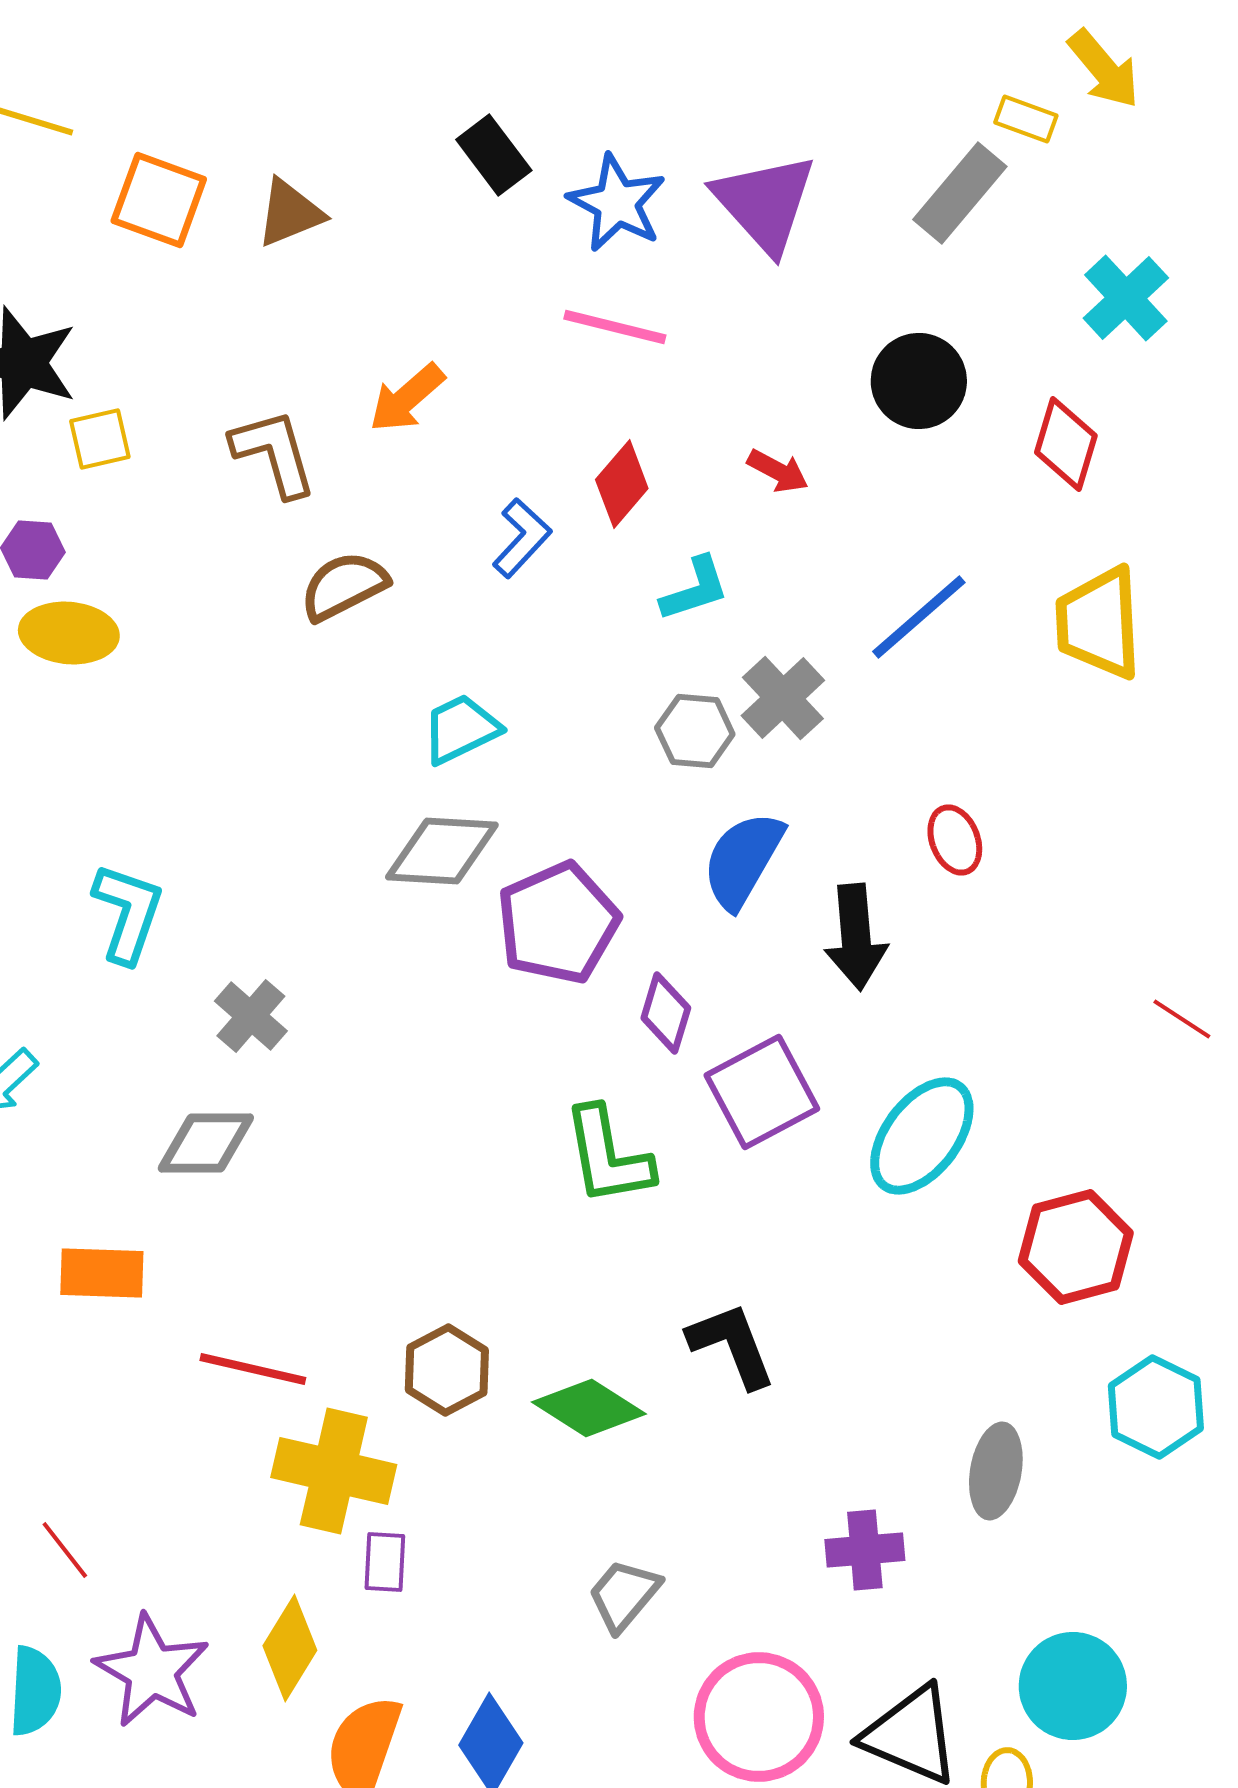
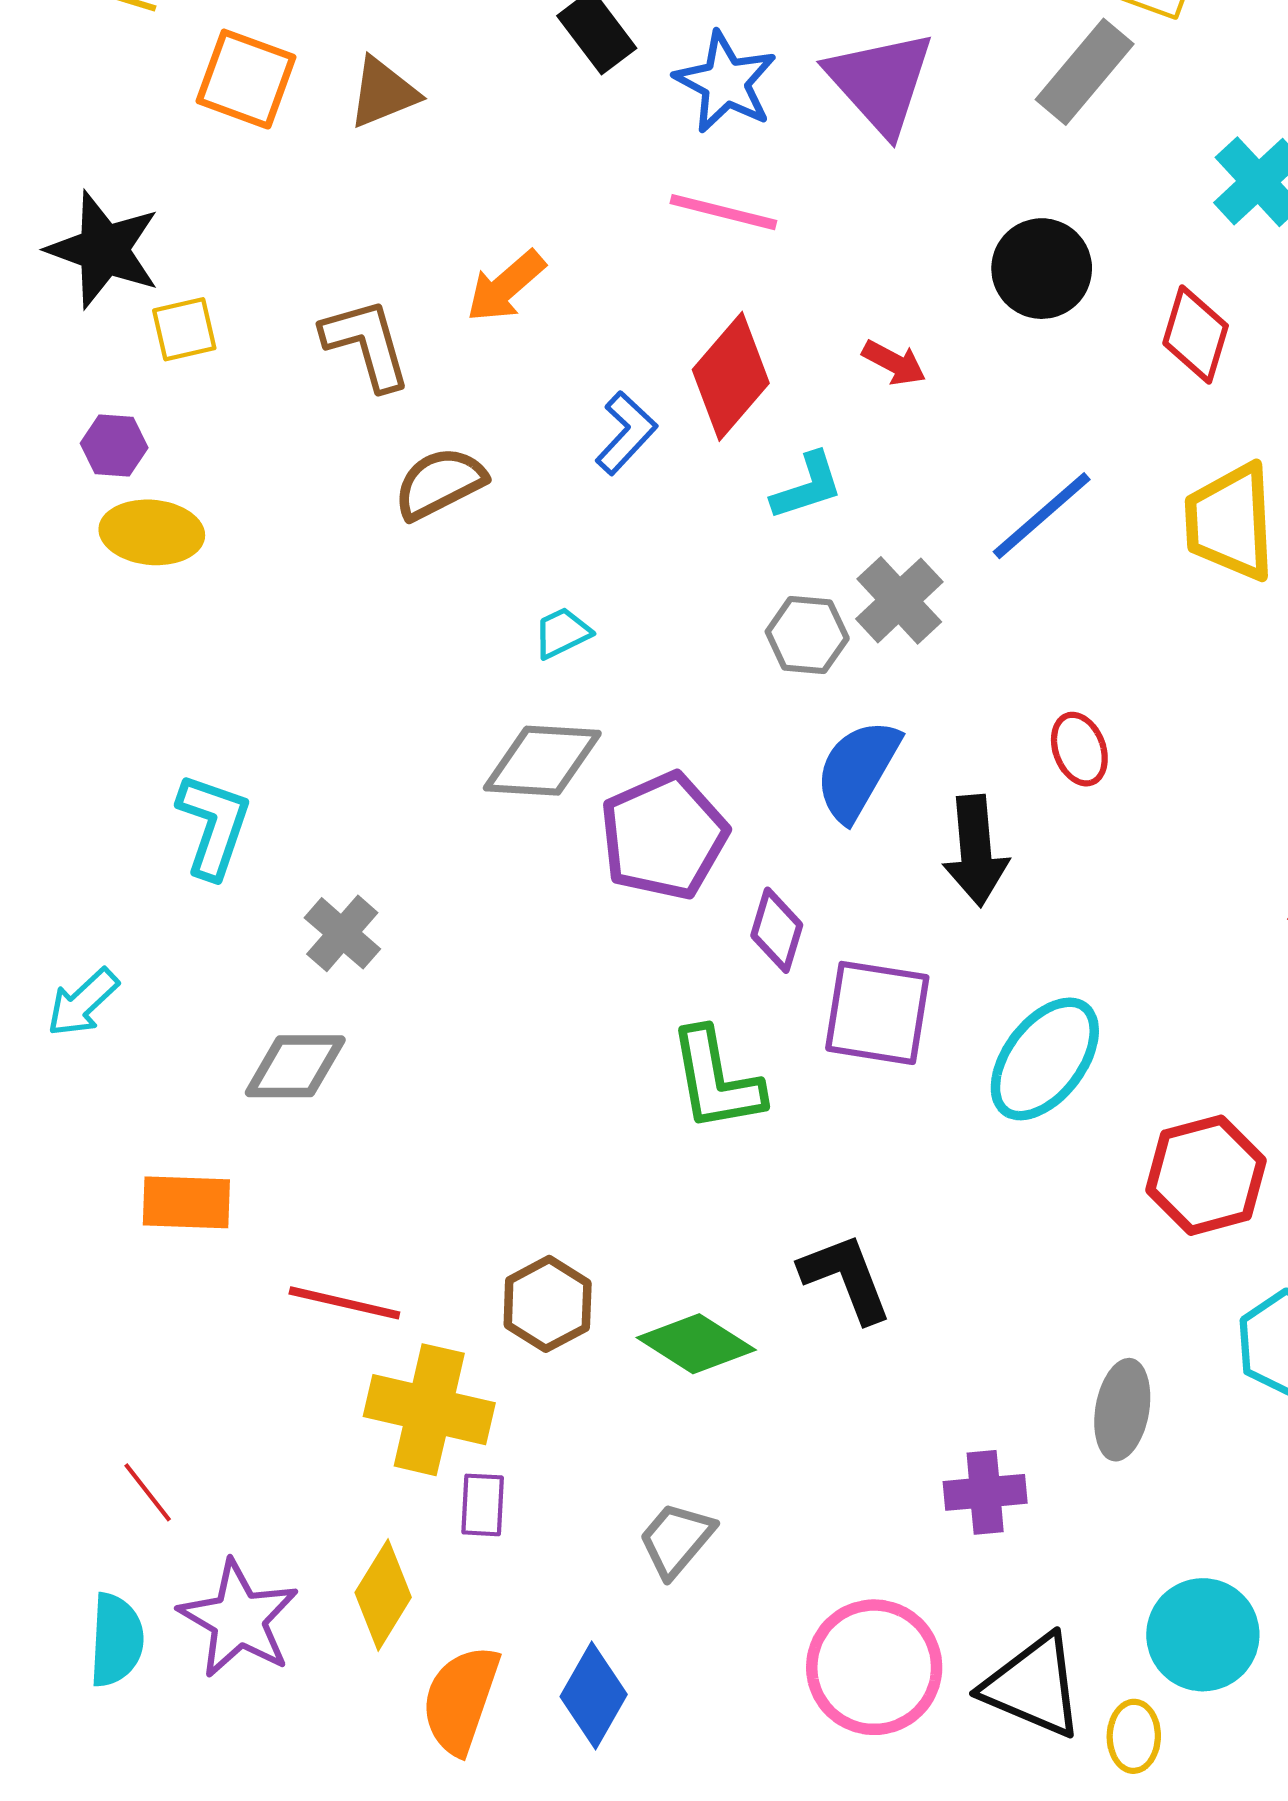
red diamond: (622, 484) -> (731, 376), size x1.4
cyan trapezoid: (461, 729) -> (562, 633), size x0.7
purple square: (762, 1092) -> (877, 1013), turned 37
gray trapezoid: (624, 1595) -> (676, 1539), moved

